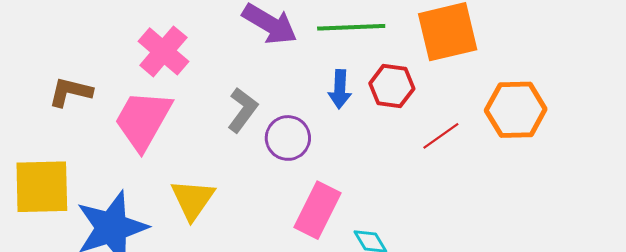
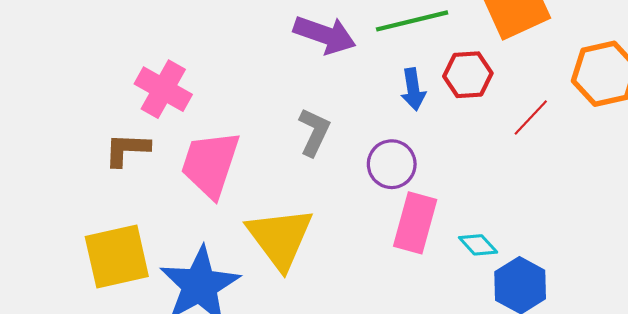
pink cross: (163, 51) -> (163, 89), moved
purple circle: (288, 138) -> (392, 164), moved
yellow triangle: (193, 199) -> (280, 238), size x1.4

